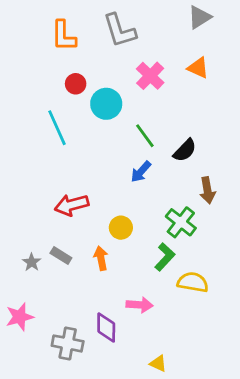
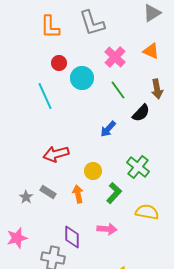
green line: (145, 136) -> (118, 90), moved
brown arrow: (207, 190) -> (157, 89), moved
green L-shape: (165, 257) -> (114, 193), moved
purple diamond: (106, 327) -> (72, 237), moved

